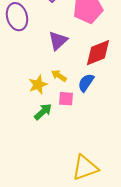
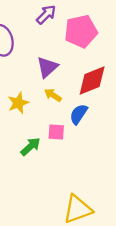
yellow arrow: (59, 76) -> (53, 95), moved
yellow star: (38, 85) -> (18, 103), moved

